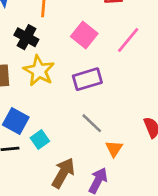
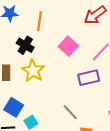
purple rectangle: (87, 79) -> (89, 78), moved

